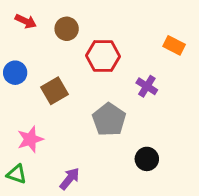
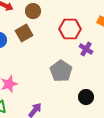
red hexagon: (103, 56) -> (70, 29), moved
brown square: (54, 91) -> (24, 33), moved

